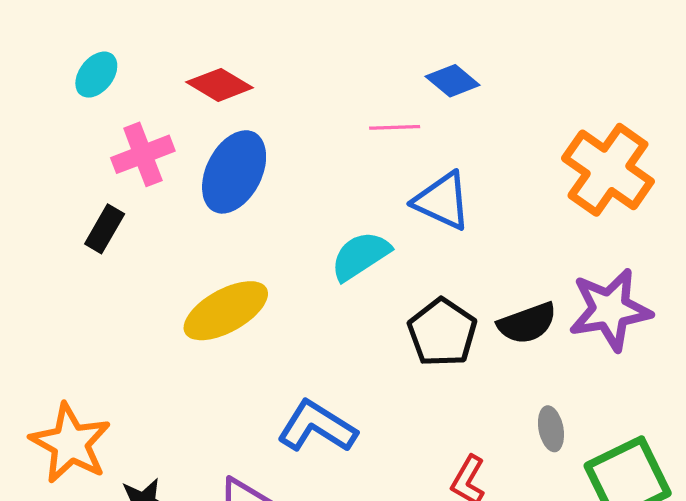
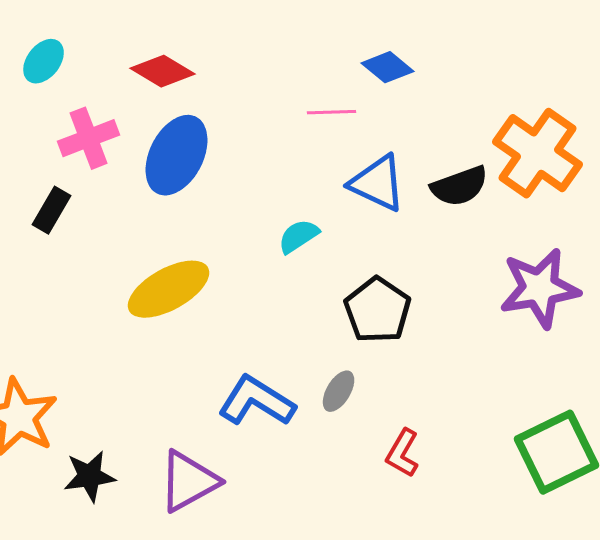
cyan semicircle: (360, 256) -> (299, 236), size x0.7
black semicircle: (527, 323) -> (460, 186), moved
gray ellipse: (551, 429) -> (339, 391), moved, turned 42

